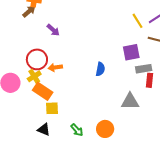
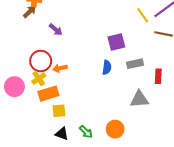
purple square: (131, 52) -> (116, 42), moved
gray rectangle: (144, 69) -> (135, 64), moved
orange rectangle: (43, 91) -> (48, 94), turned -48
black triangle: (44, 130) -> (62, 134), moved

